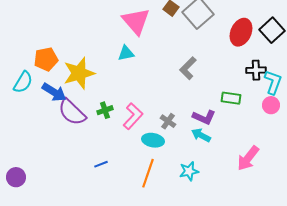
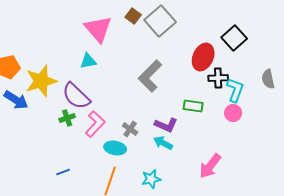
red ellipse: (241, 32) -> (203, 57), moved
gray L-shape: (188, 68) -> (150, 76), size x1.4
purple semicircle: (72, 112) -> (76, 96), moved

